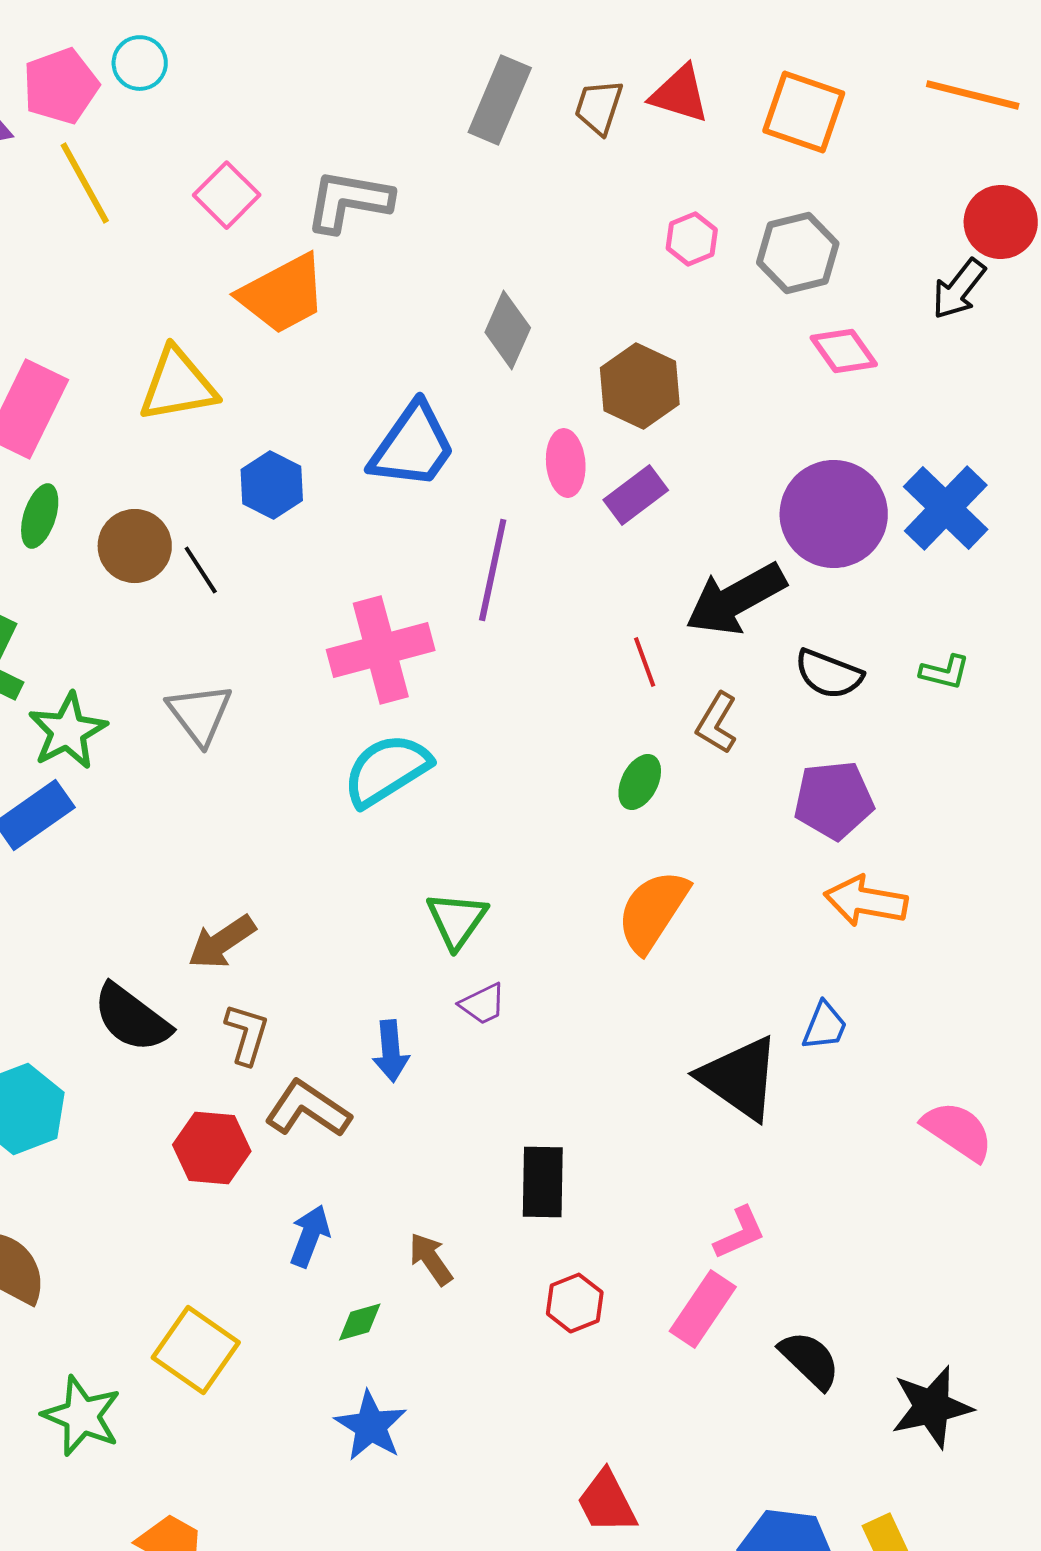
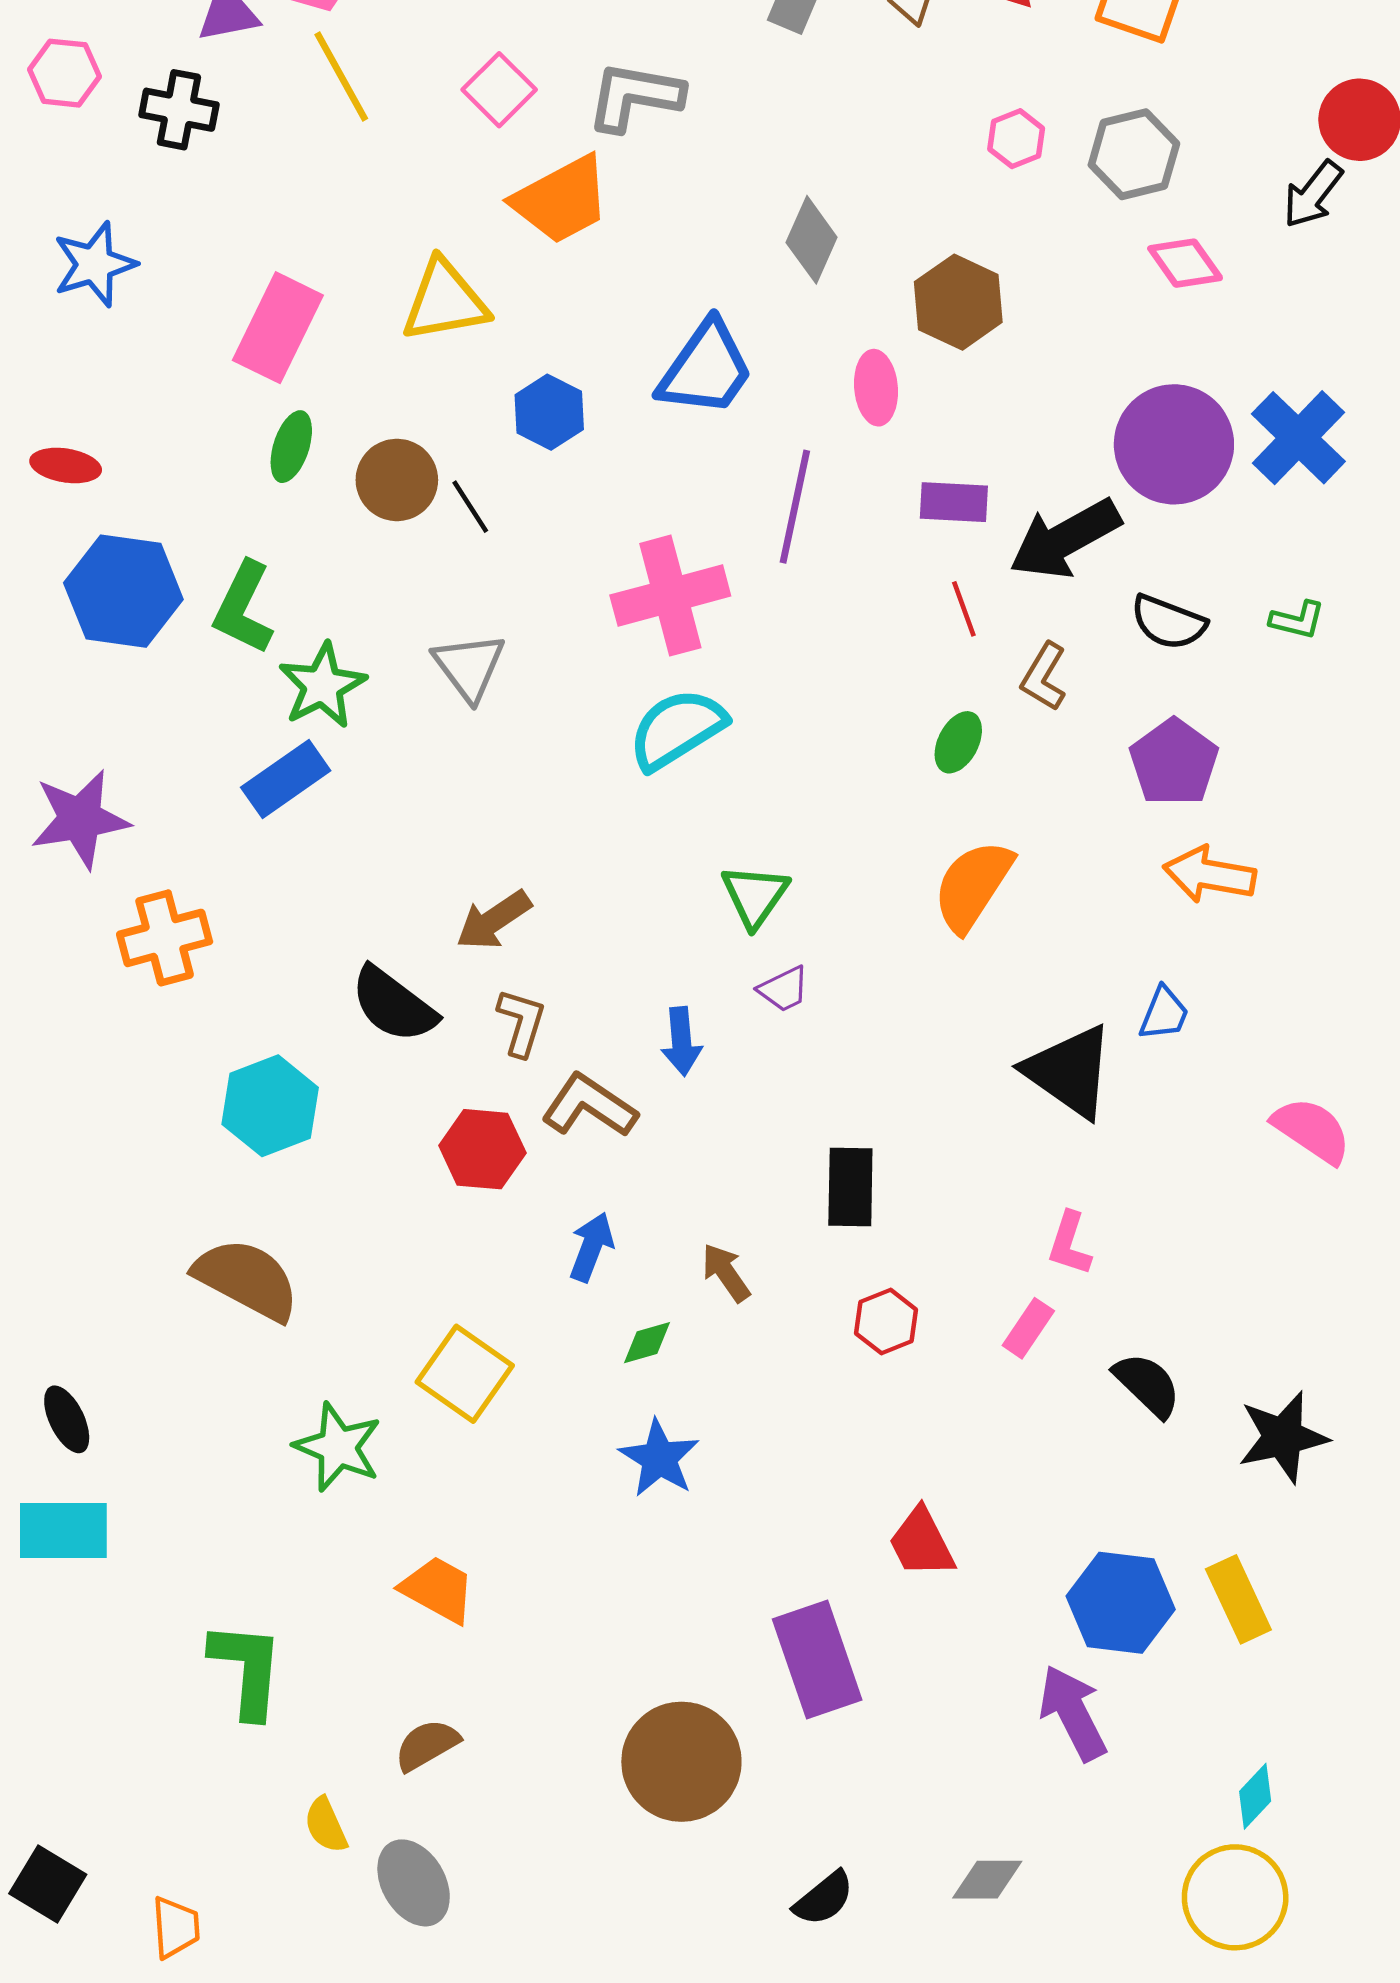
purple rectangle: (636, 495) -> (954, 502), moved, turned 40
purple pentagon: (834, 800) -> (1174, 762), turned -30
pink L-shape: (740, 1233) -> (1069, 1244), turned 132
pink rectangle: (703, 1309) -> (1028, 1328), size x0.7

